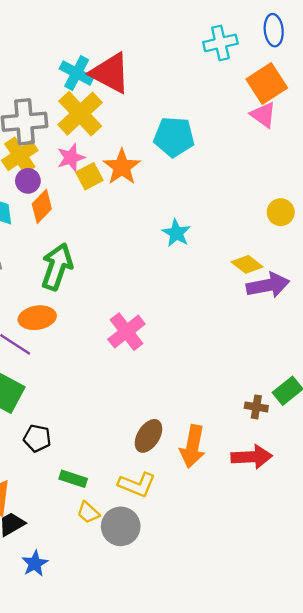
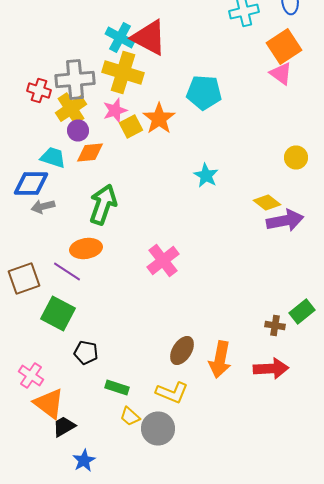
yellow cross: (80, 114) -> (123, 72), turned -30
orange diamond: (42, 206) -> (90, 152), turned 40

